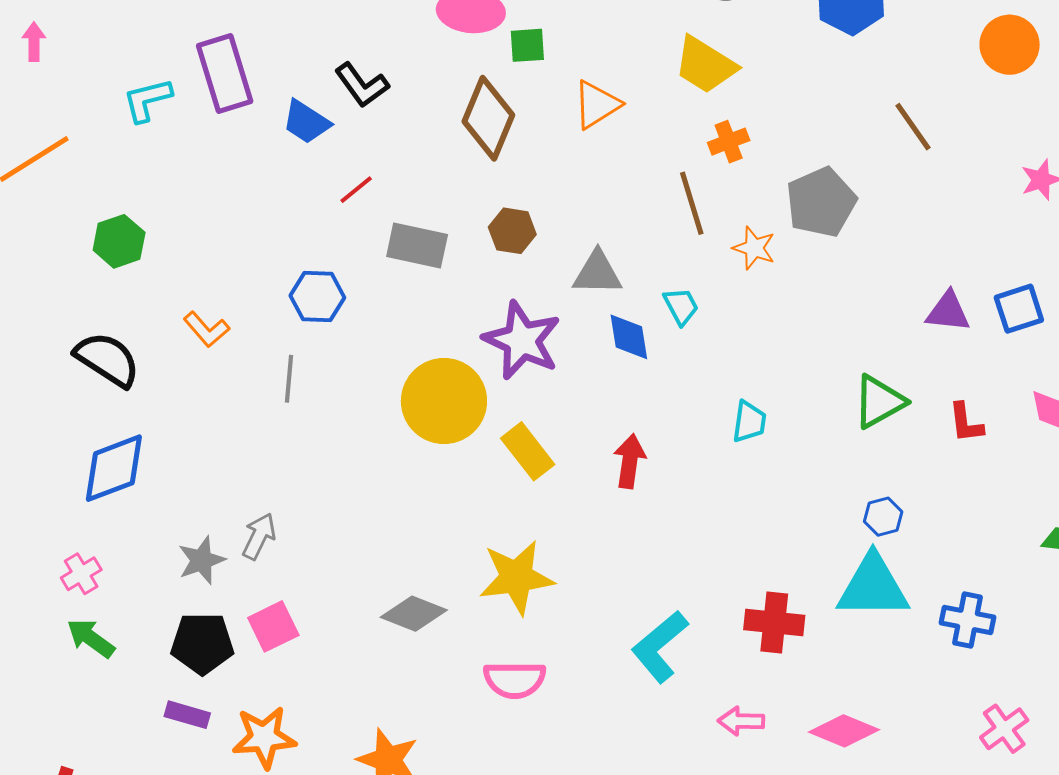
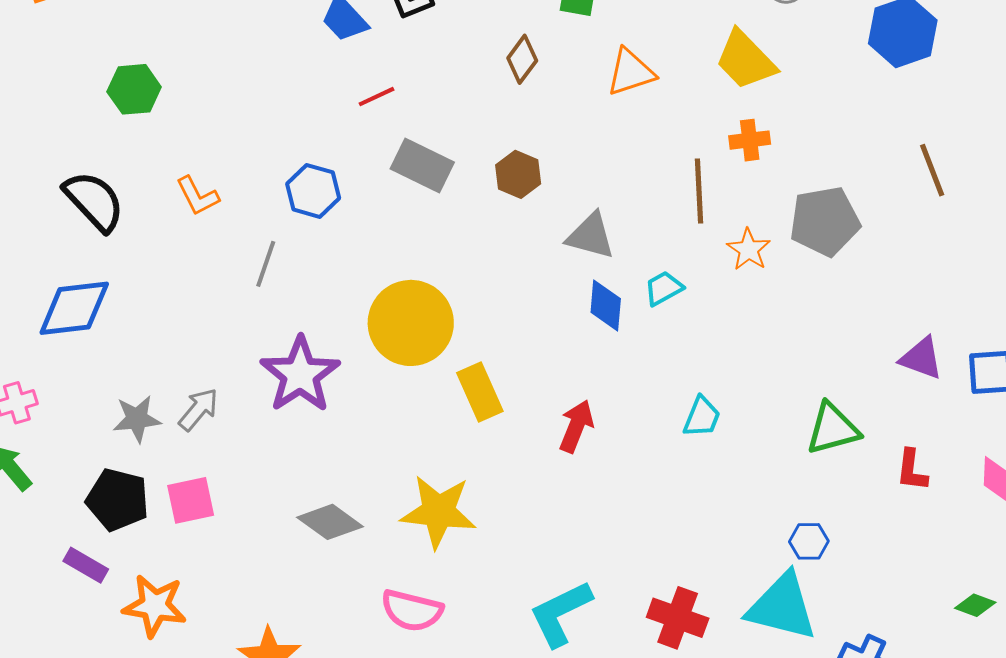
brown diamond: (488, 118) -> (522, 59), size x0.6
cyan trapezoid: (681, 306) -> (664, 288), turned -105
purple star: (522, 340) -> (300, 375), moved

